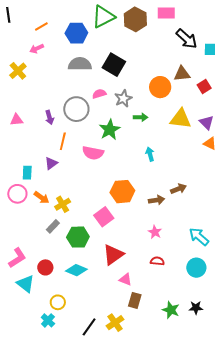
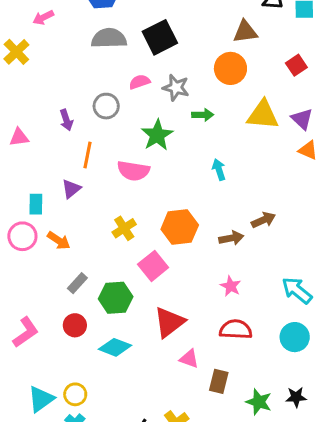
black square: (114, 65) -> (160, 37), turned 35
brown triangle: (182, 74) -> (245, 32), moved
gray star: (123, 99) -> (176, 88), turned -30
gray circle: (76, 109) -> (106, 106), size x0.7
pink triangle: (17, 120) -> (19, 137), moved
yellow cross: (63, 204) -> (124, 228), moved
red semicircle: (157, 261) -> (236, 329), size x1.5
red circle: (45, 267) -> (75, 325), moved
cyan triangle: (26, 284) -> (41, 399), moved, turned 48
brown rectangle: (135, 300) -> (219, 381), moved
yellow circle: (58, 302) -> (75, 394), moved

